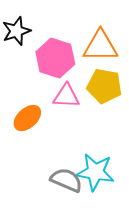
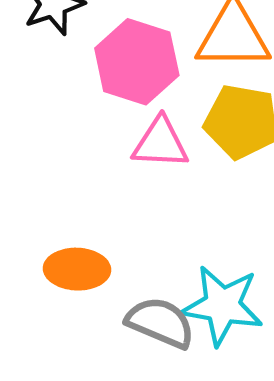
orange ellipse: (27, 118) -> (77, 269), moved, turned 44

